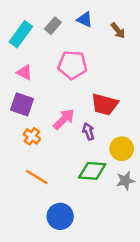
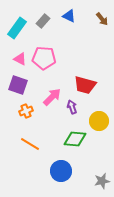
brown arrow: (118, 31) -> (102, 19), moved
pink pentagon: (72, 65) -> (44, 58), moved
orange cross: (32, 136) -> (26, 111), turned 32
gray star: (125, 181) -> (102, 181), moved
blue circle: (60, 216) -> (61, 171), moved

